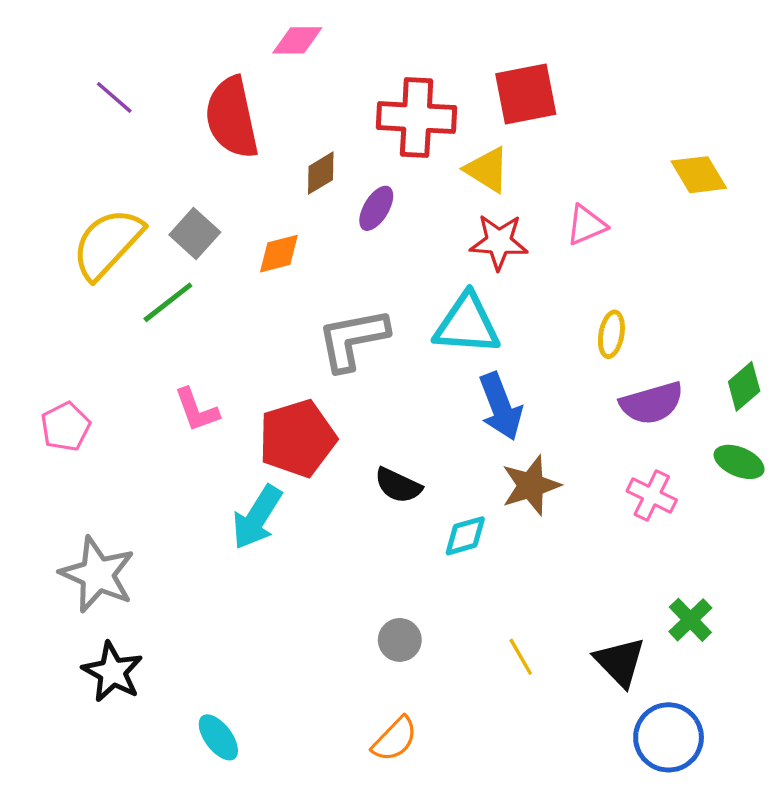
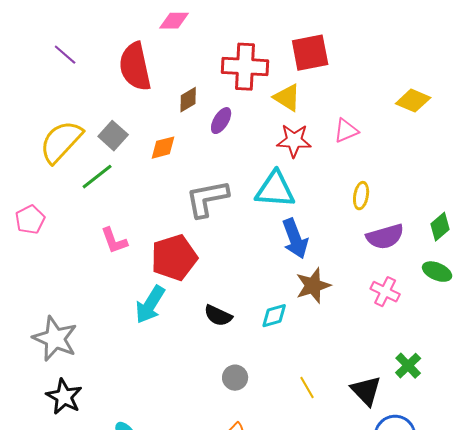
yellow diamond: (699, 175) -> (413, 101), turned -36
pink pentagon: (66, 427) -> (30, 220), moved
black semicircle: (398, 485) -> (218, 316), moved

